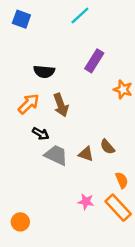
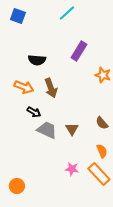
orange arrow: (29, 104) -> (24, 87), turned 66
brown semicircle: (107, 147) -> (102, 123), moved
brown triangle: (86, 154) -> (72, 129), turned 40

